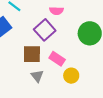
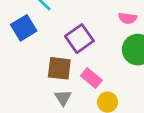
pink semicircle: (56, 11) -> (128, 18), moved

